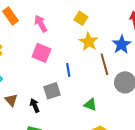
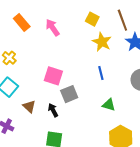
pink square: (41, 53) -> (53, 76), moved
brown line: (104, 64) -> (122, 20), moved
blue line: (68, 70) -> (101, 73), moved

